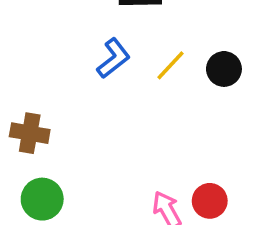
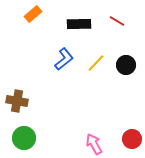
red circle: (210, 201) -> (132, 139), moved

